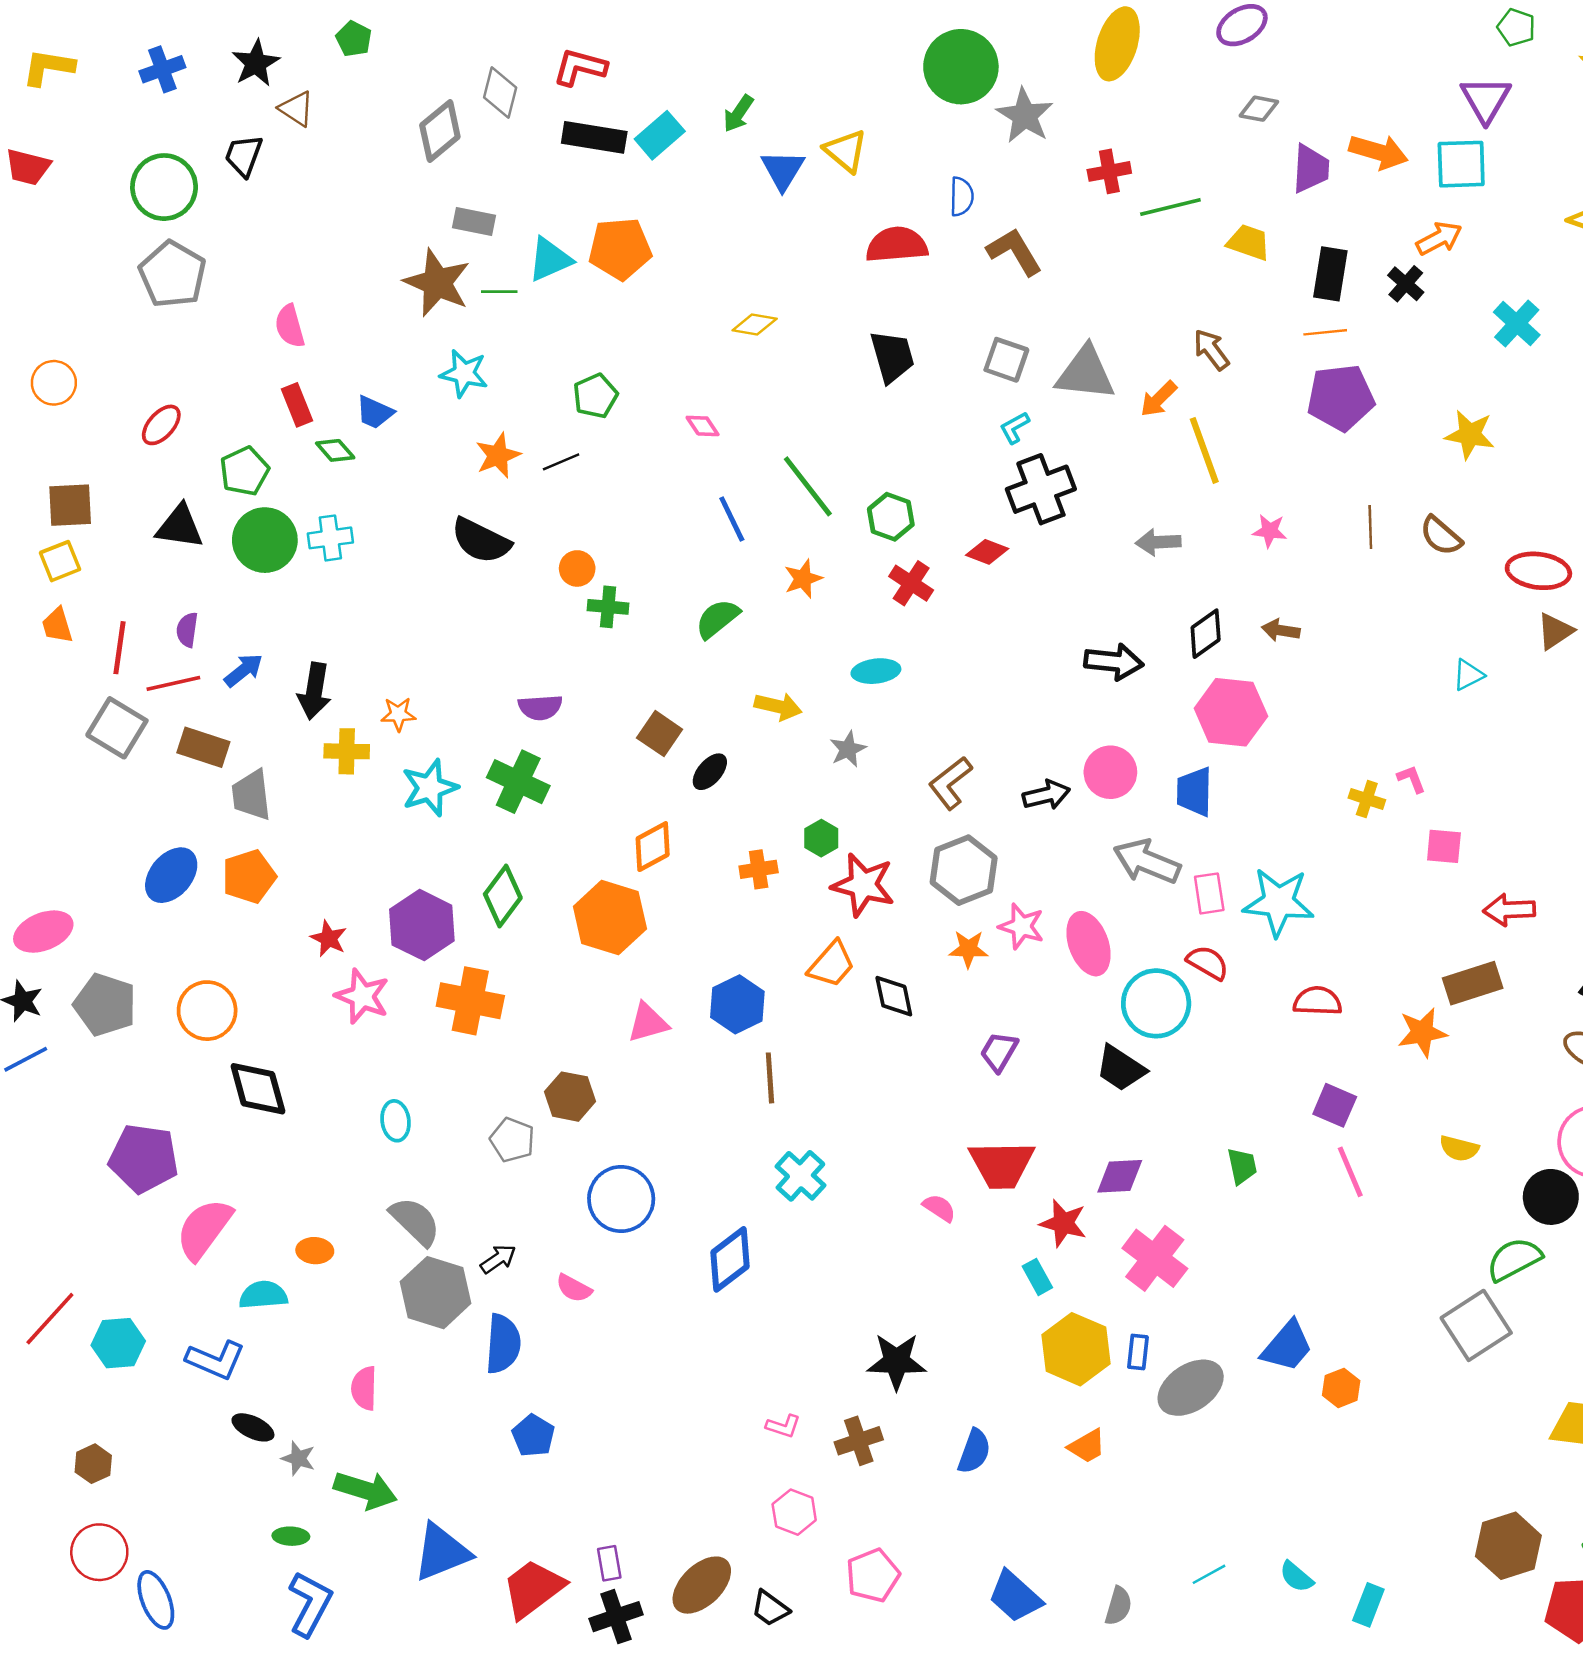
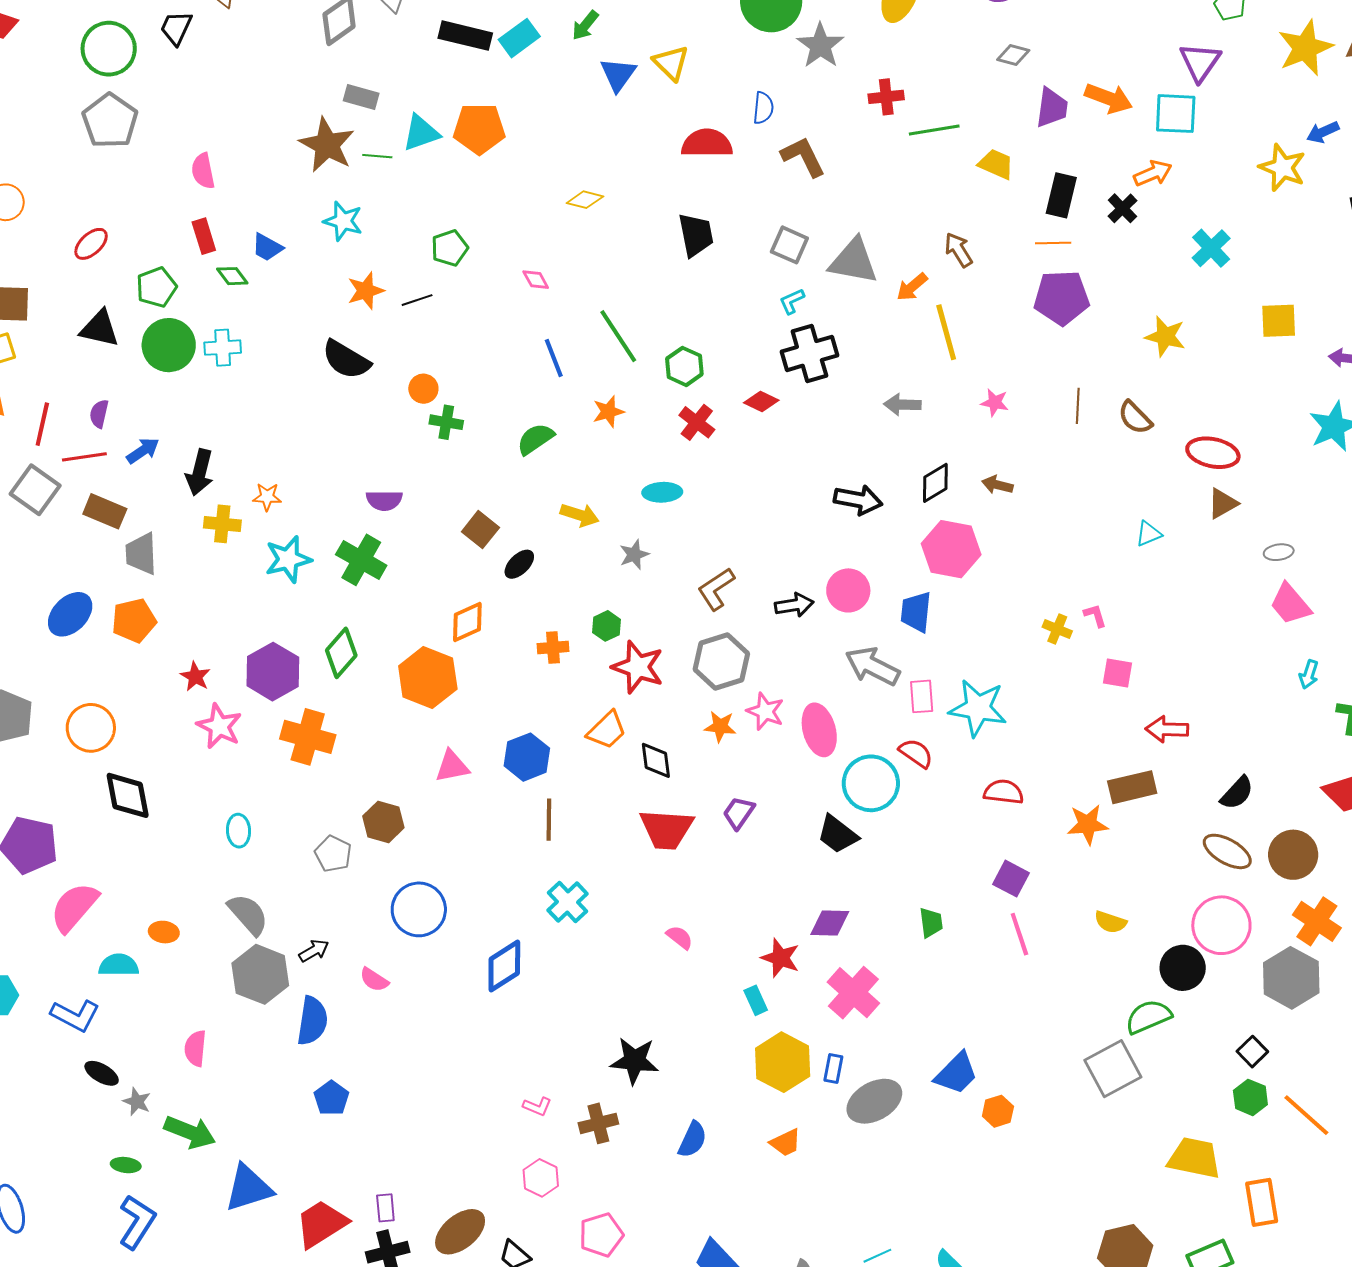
red trapezoid: (1002, 1165) -> (666, 829), moved

